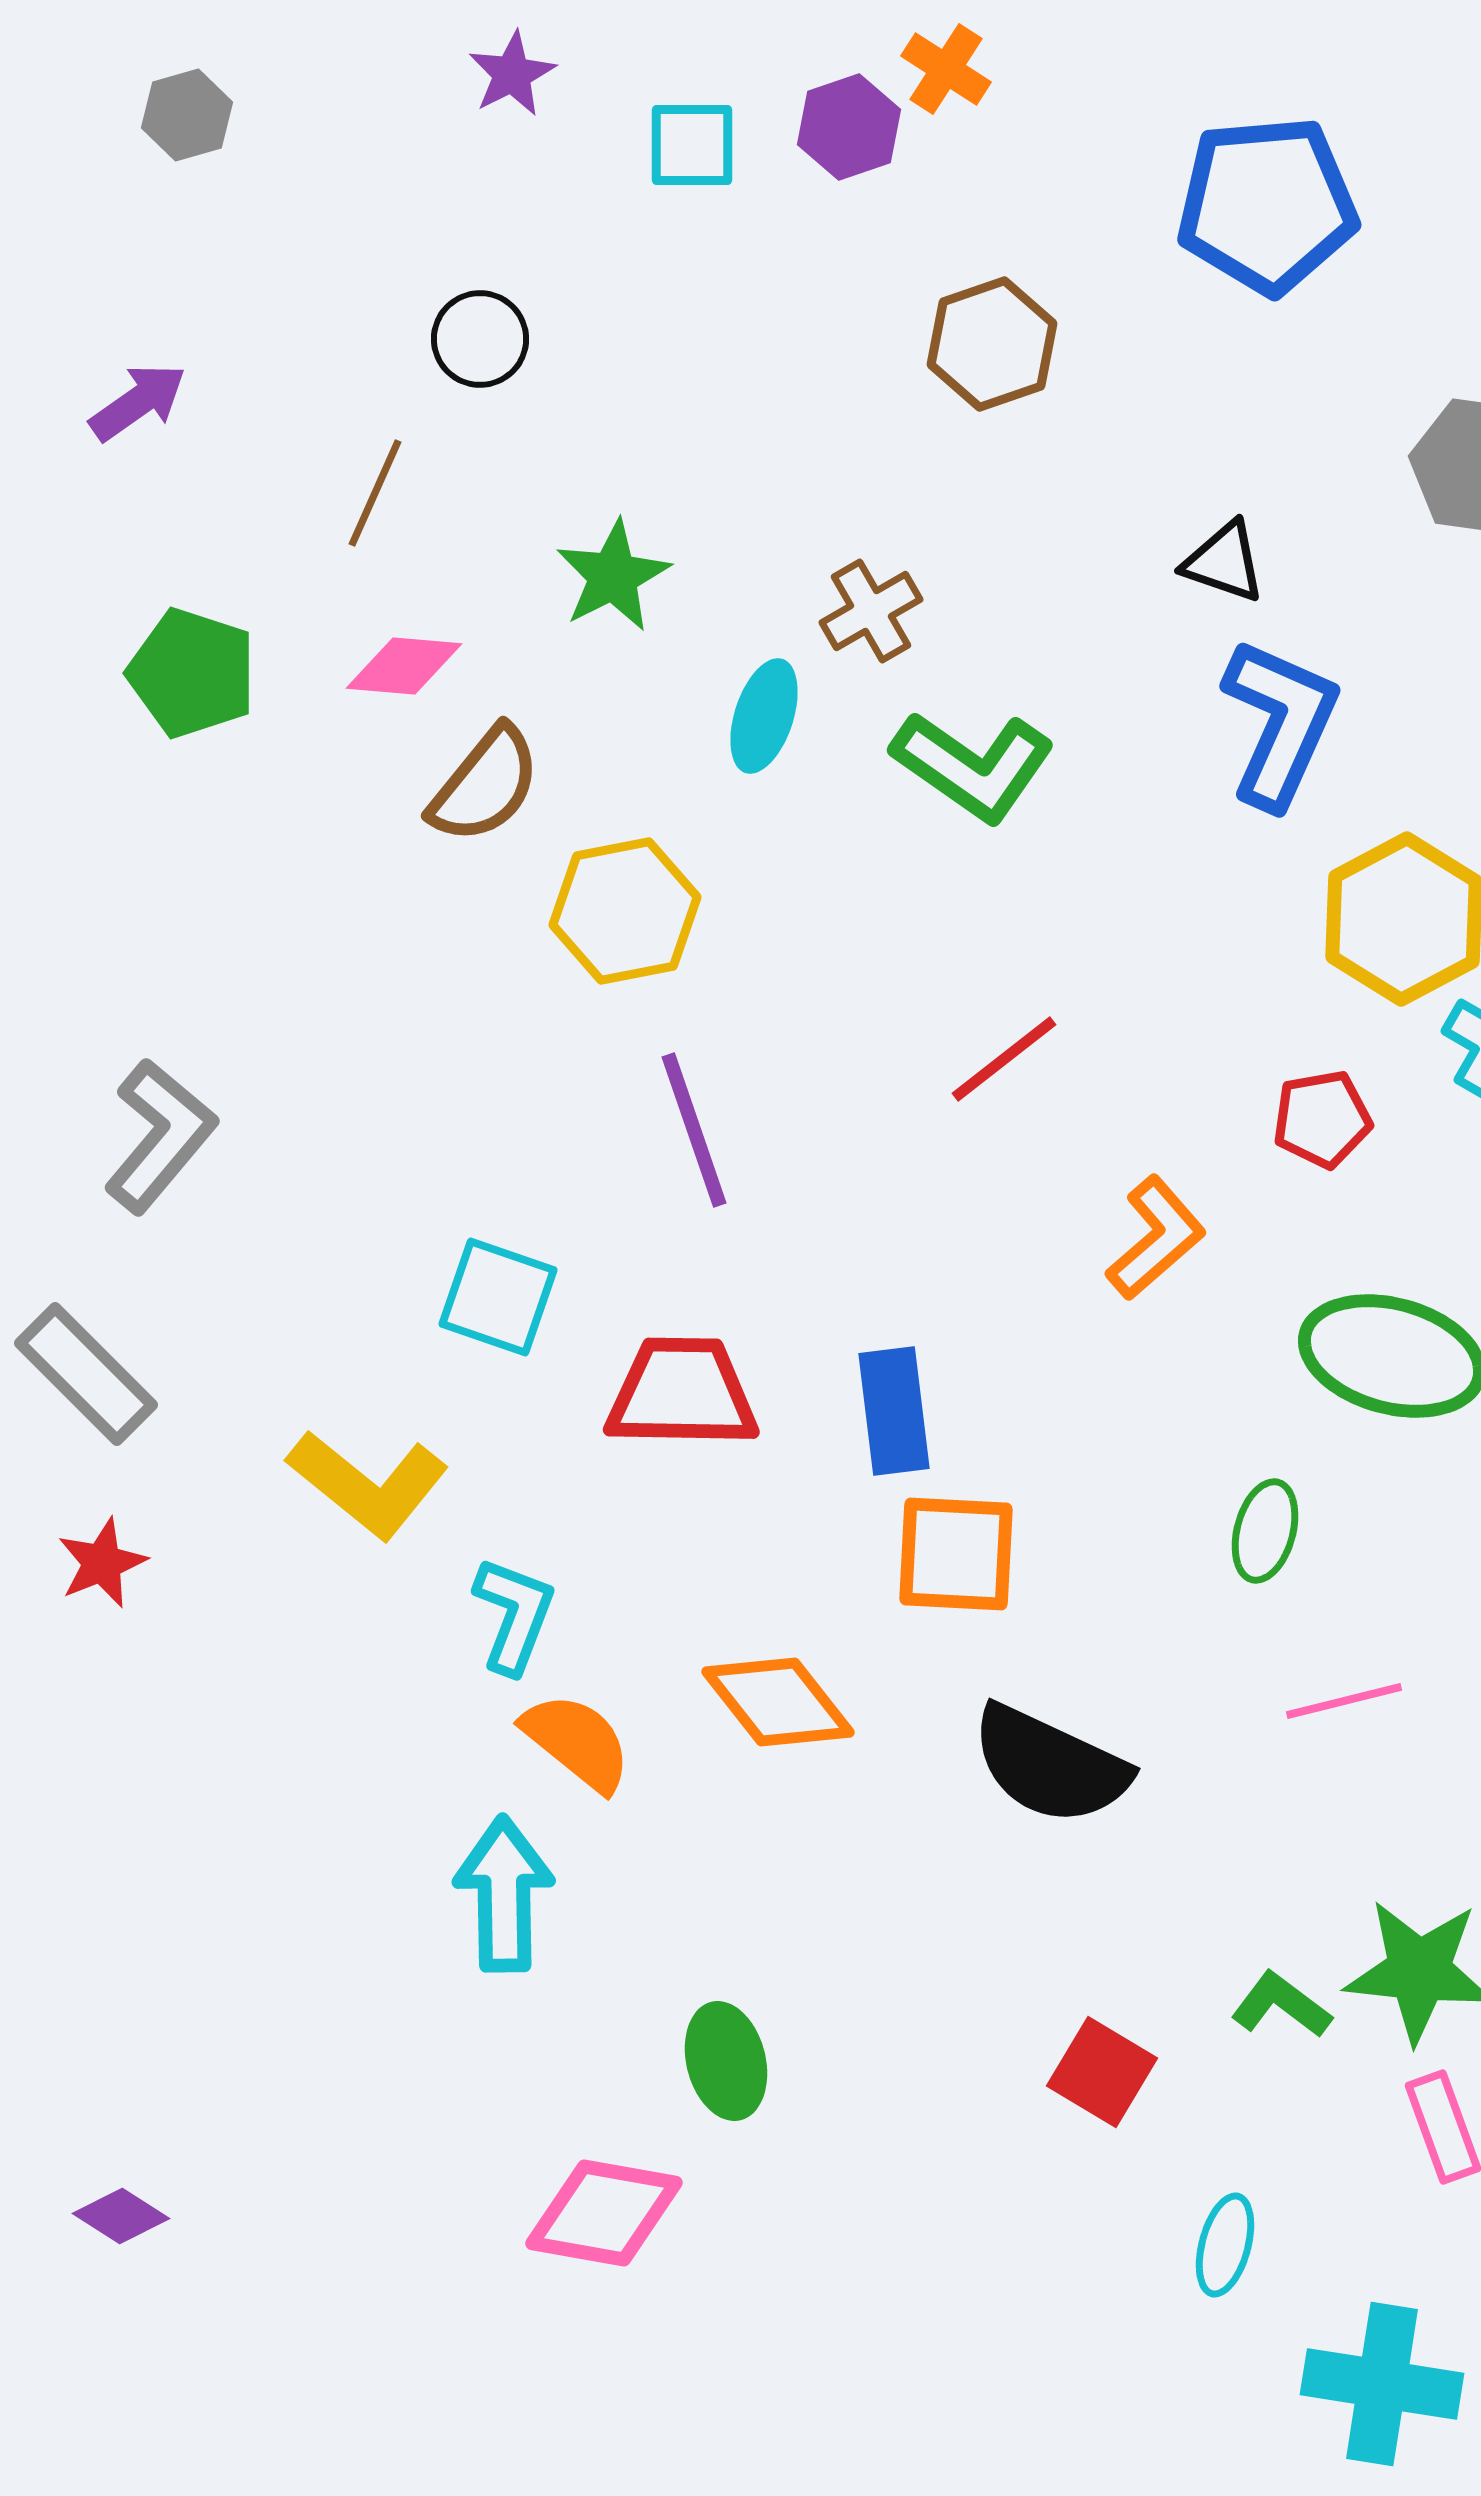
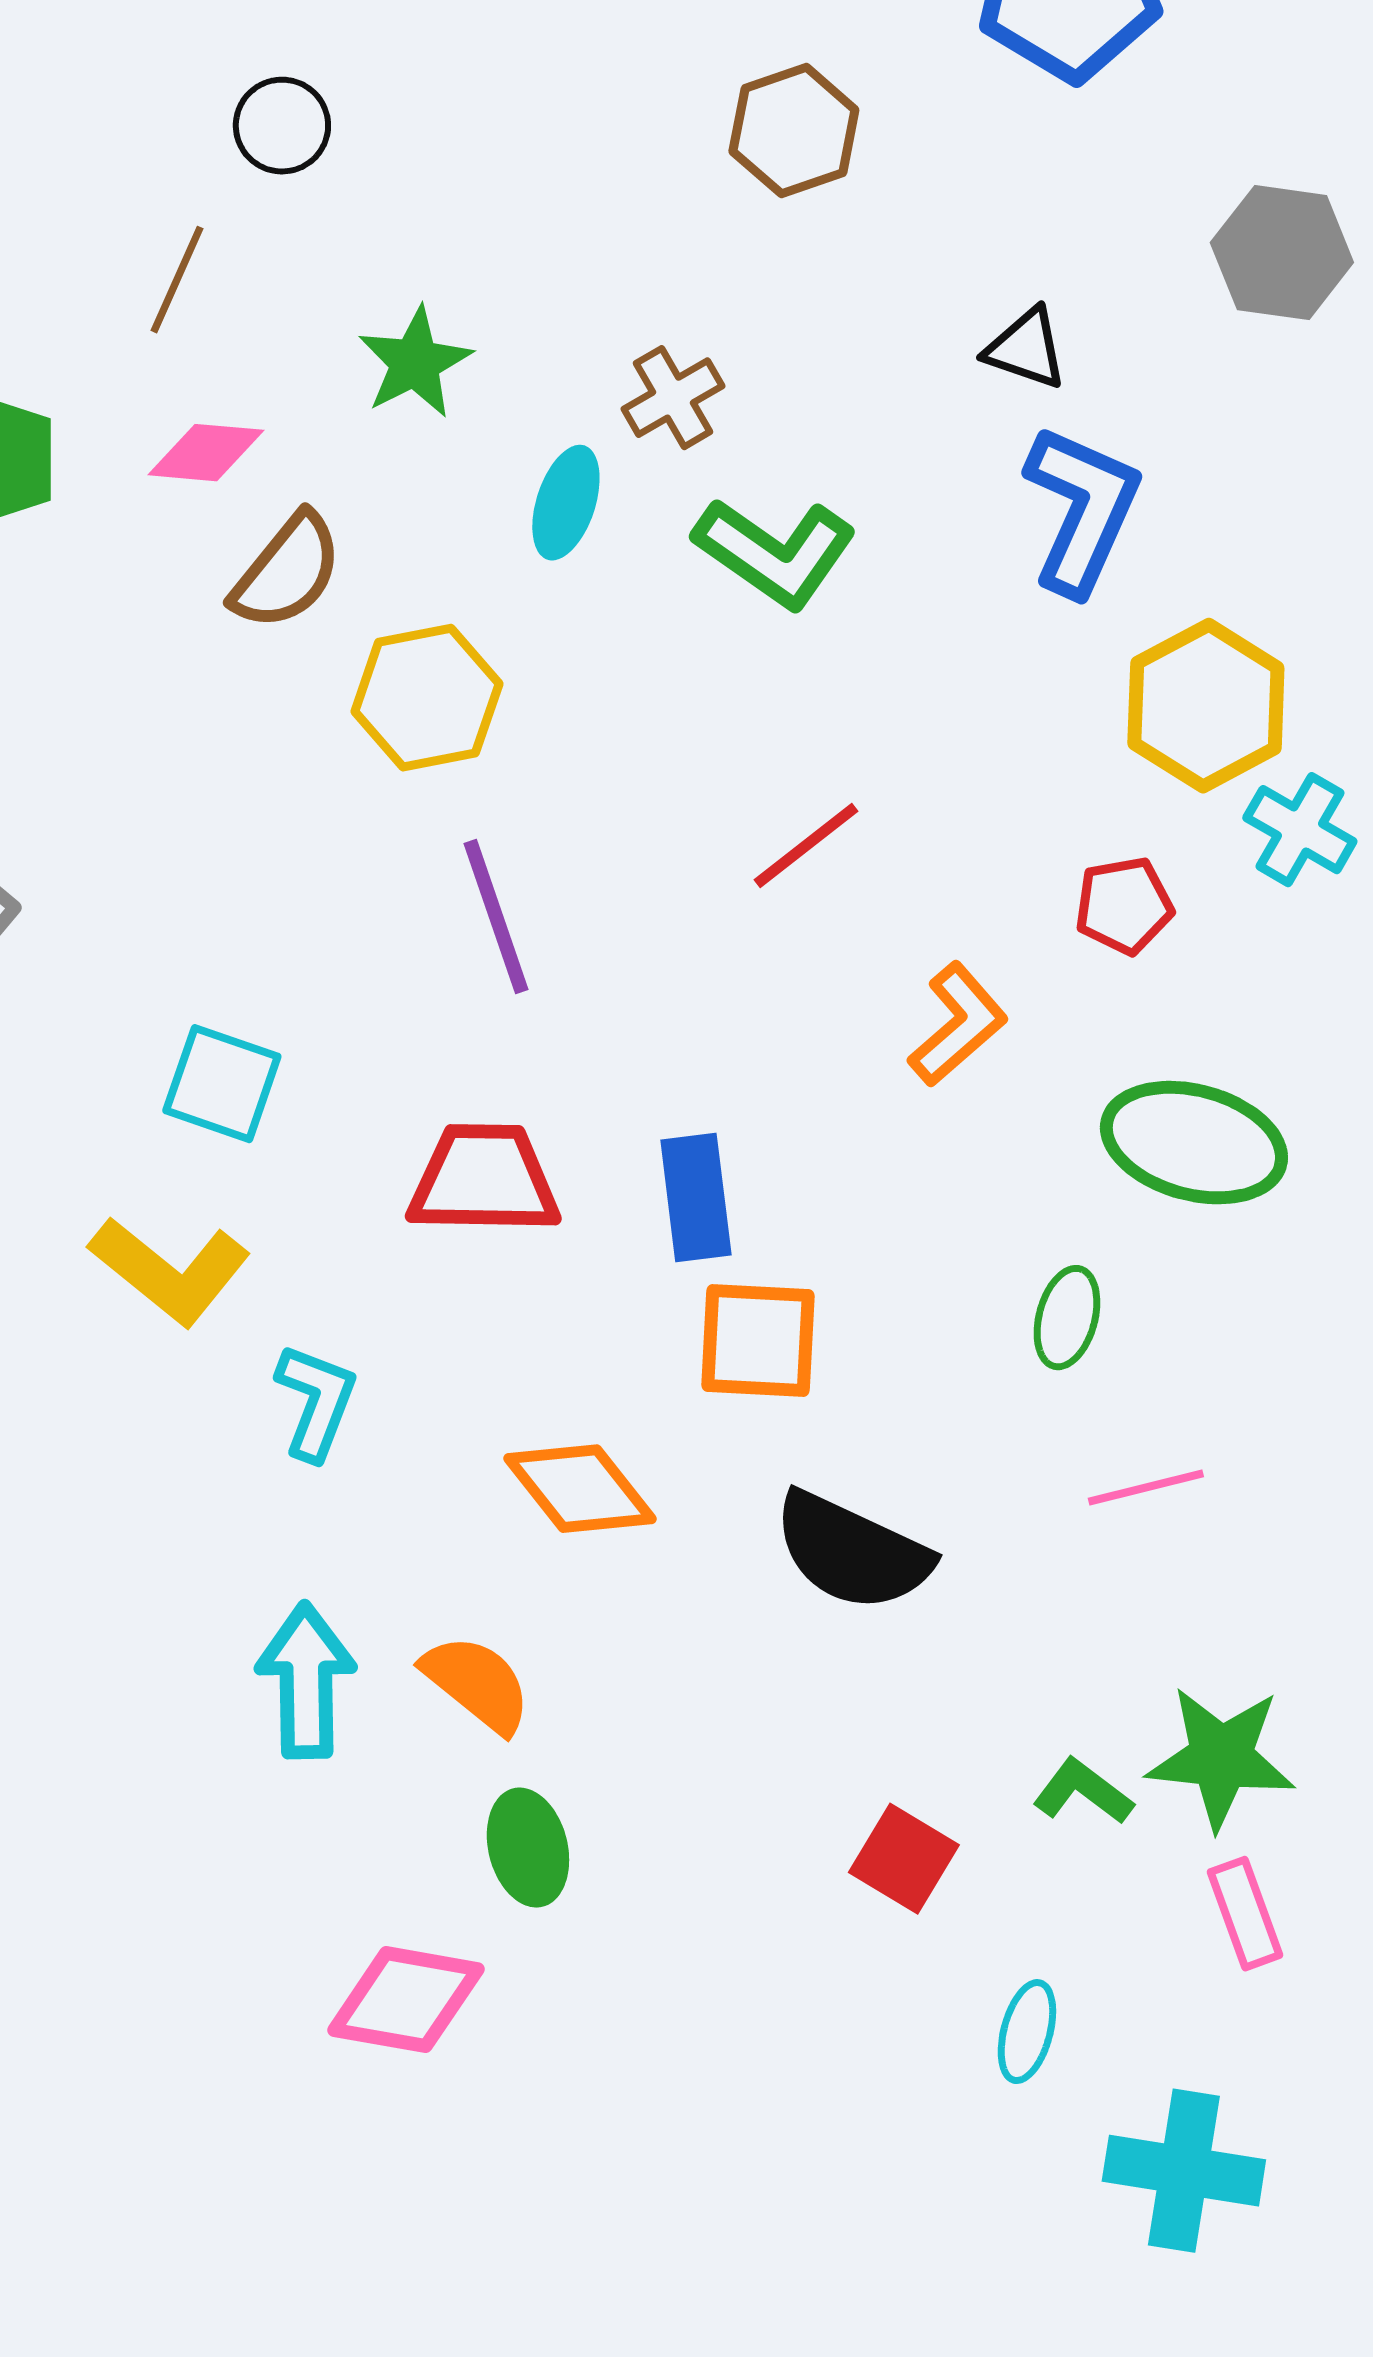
cyan square: (498, 1297) -> (222, 1084), moved
orange semicircle: (577, 1742) -> (477, 1684), moved

